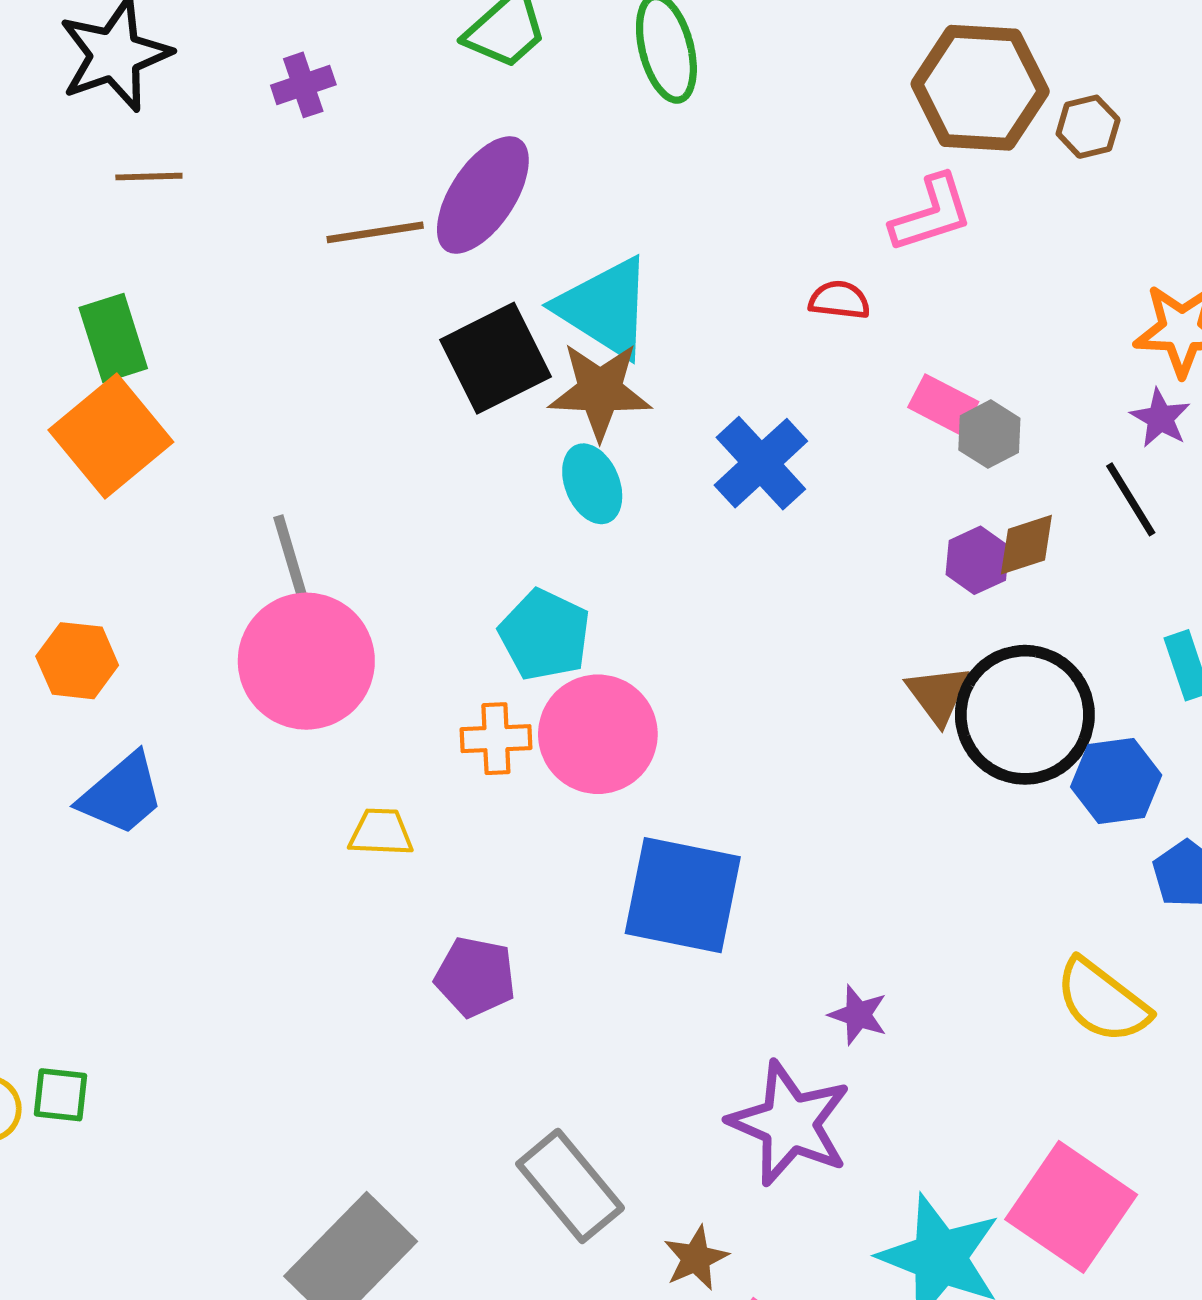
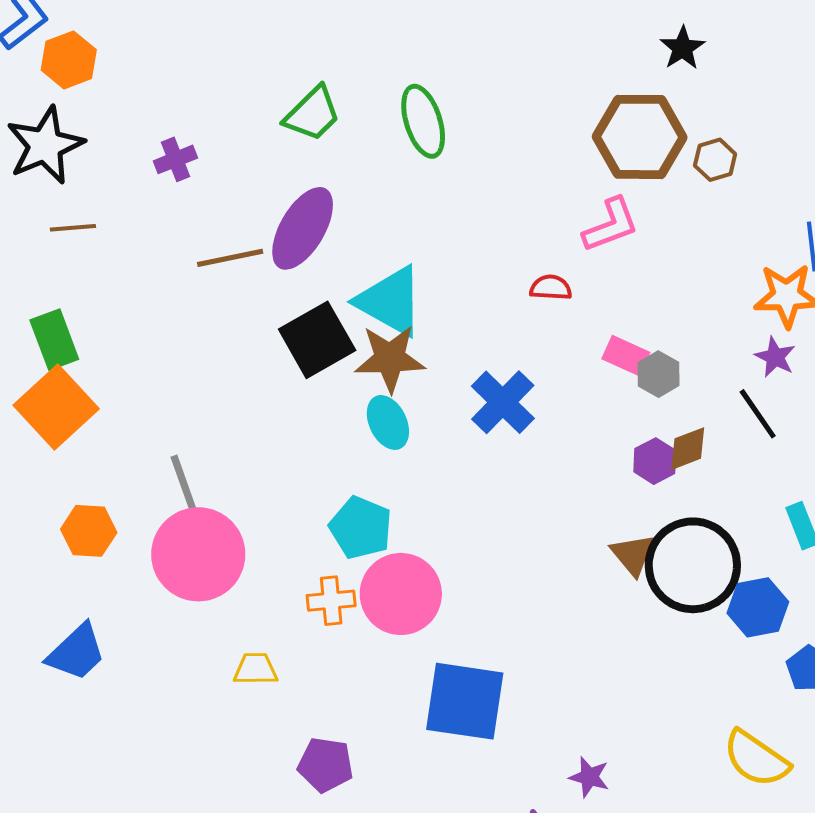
orange hexagon: (77, 661) -> (89, 531), moved

